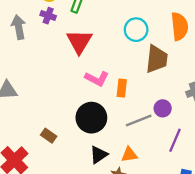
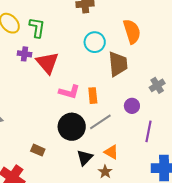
purple cross: (48, 16) -> (24, 54), moved
gray line: (139, 120) -> (100, 122), moved
orange triangle: (129, 155) -> (111, 152), turned 49

